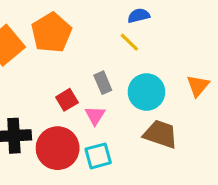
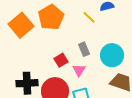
yellow line: (129, 42) -> (89, 17), moved

